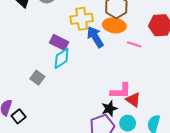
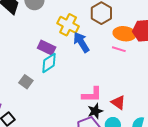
yellow cross: (82, 19) -> (68, 25), turned 35
orange ellipse: (114, 25) -> (124, 34), moved
pink L-shape: (121, 91) -> (92, 95), moved

